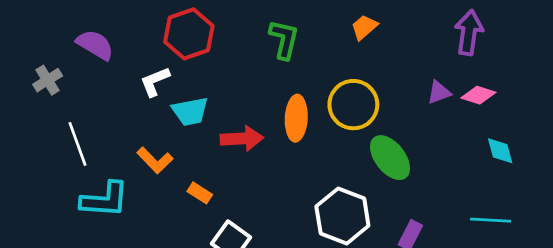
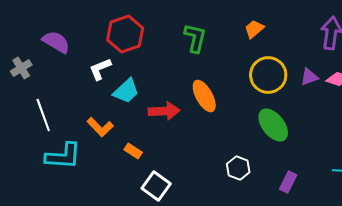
yellow circle: (353, 105) -> (268, 75), moved
cyan trapezoid: (190, 111) -> (126, 91), turned -32
orange ellipse: (296, 118) -> (204, 96), turned -32
white hexagon: (342, 216) -> (238, 168), size x0.6

